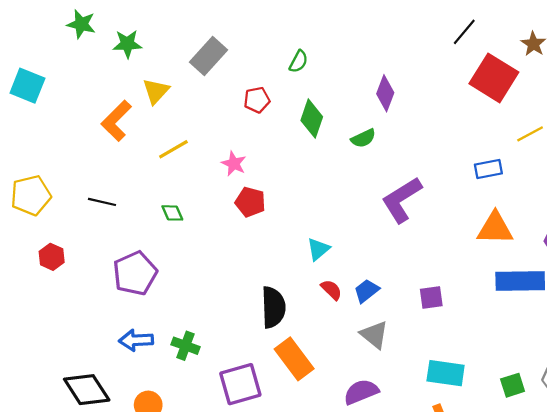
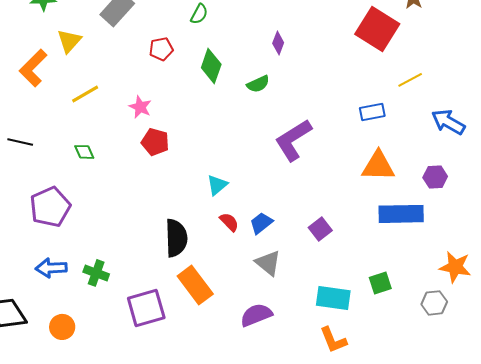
purple diamond: (385, 93) -> (278, 43), size x0.7
purple square: (431, 297) -> (320, 229), turned -30
green square: (513, 385) -> (380, 283), moved

